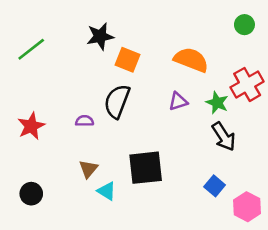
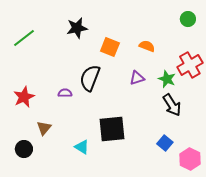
orange square: (127, 60) -> (110, 47), moved
orange semicircle: (191, 60) -> (147, 46), size x0.6
brown triangle: (88, 169) -> (44, 128), moved

